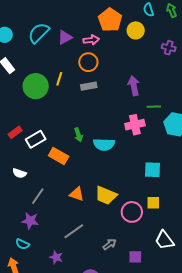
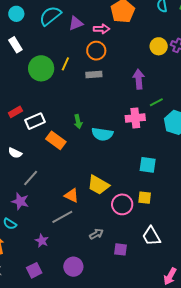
yellow circle: (136, 30) -> (159, 46), moved
green line: (154, 107) -> (156, 102), turned -32
orange triangle: (77, 194) -> (72, 195), moved

